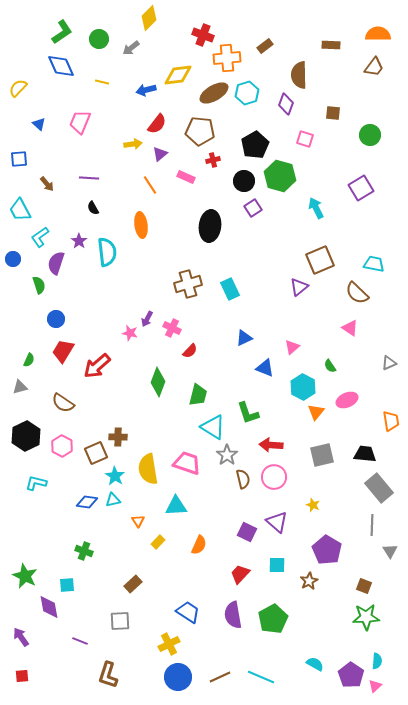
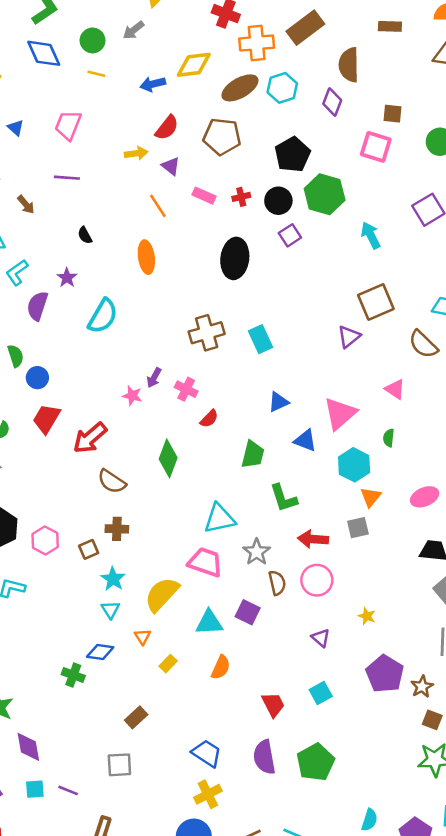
green circle: (99, 39) -> (93, 40), moved
brown rectangle: (265, 46) -> (305, 28), size x1.8
pink square: (305, 139) -> (376, 147), moved, size x1.4
purple triangle: (160, 154) -> (171, 166), turned -42
red cross: (213, 160) -> (241, 197), moved
purple line: (89, 178) -> (67, 178), moved
cyan semicircle: (107, 252) -> (103, 316), moved, turned 36
green semicircle: (39, 285) -> (16, 356), moved
pink triangle: (350, 328) -> (395, 389), moved
pink triangle: (292, 347) -> (340, 414), size x1.8
green semicircle: (330, 366) -> (389, 438), turned 40
green trapezoid: (198, 395) -> (253, 455), moved
pink ellipse: (347, 400) -> (425, 497), moved
brown semicircle: (63, 403) -> (112, 481), moved
cyan triangle: (213, 427) -> (219, 519), moved, turned -44
brown square: (96, 453) -> (89, 549), size x0.7
gray square: (322, 455) -> (358, 528), moved, size x0.7
yellow semicircle: (148, 469) -> (162, 594), moved, turned 52
cyan triangle: (113, 500) -> (110, 610), turned -49
blue diamond: (87, 502) -> (100, 652), moved
cyan triangle: (176, 506) -> (209, 622), moved
purple triangle: (277, 522) -> (321, 638), size x0.7
purple square: (247, 532) -> (248, 612), moved
cyan square: (277, 565) -> (321, 693), turned -30
red trapezoid: (240, 574) -> (273, 705), turned 110
brown star: (309, 581) -> (422, 687), moved
cyan square: (67, 585) -> (35, 789), moved
yellow cross: (169, 644) -> (208, 794), moved
cyan semicircle: (315, 664) -> (369, 820), turned 78

